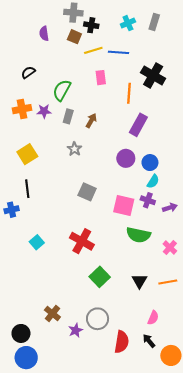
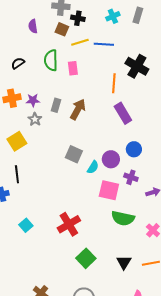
pink rectangle: (101, 78) -> (73, 68), moved
green semicircle: (62, 90) -> (51, 60), moved, turned -30
brown arrow: (91, 121) -> (78, 109), size x1.5
purple rectangle: (138, 125) -> (123, 113), turned -60
gray star: (74, 149) -> (35, 119), moved
purple circle: (126, 158) -> (111, 159), moved
cyan semicircle: (153, 181) -> (93, 167), moved
gray square: (87, 192) -> (74, 154), moved
purple cross: (148, 200) -> (131, 177), moved
red cross: (82, 241) -> (69, 224), turned 30

